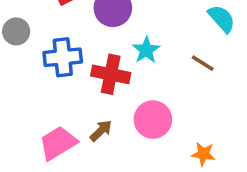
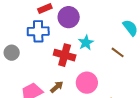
gray circle: (16, 31) -> (12, 53), moved
blue cross: (63, 57) -> (38, 31), moved

